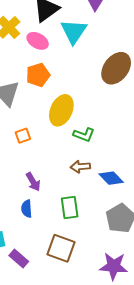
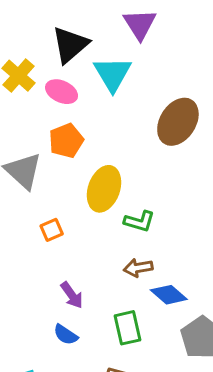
blue diamond: (111, 178) -> (169, 295), moved
blue semicircle: (27, 209) -> (66, 335), turned -48

